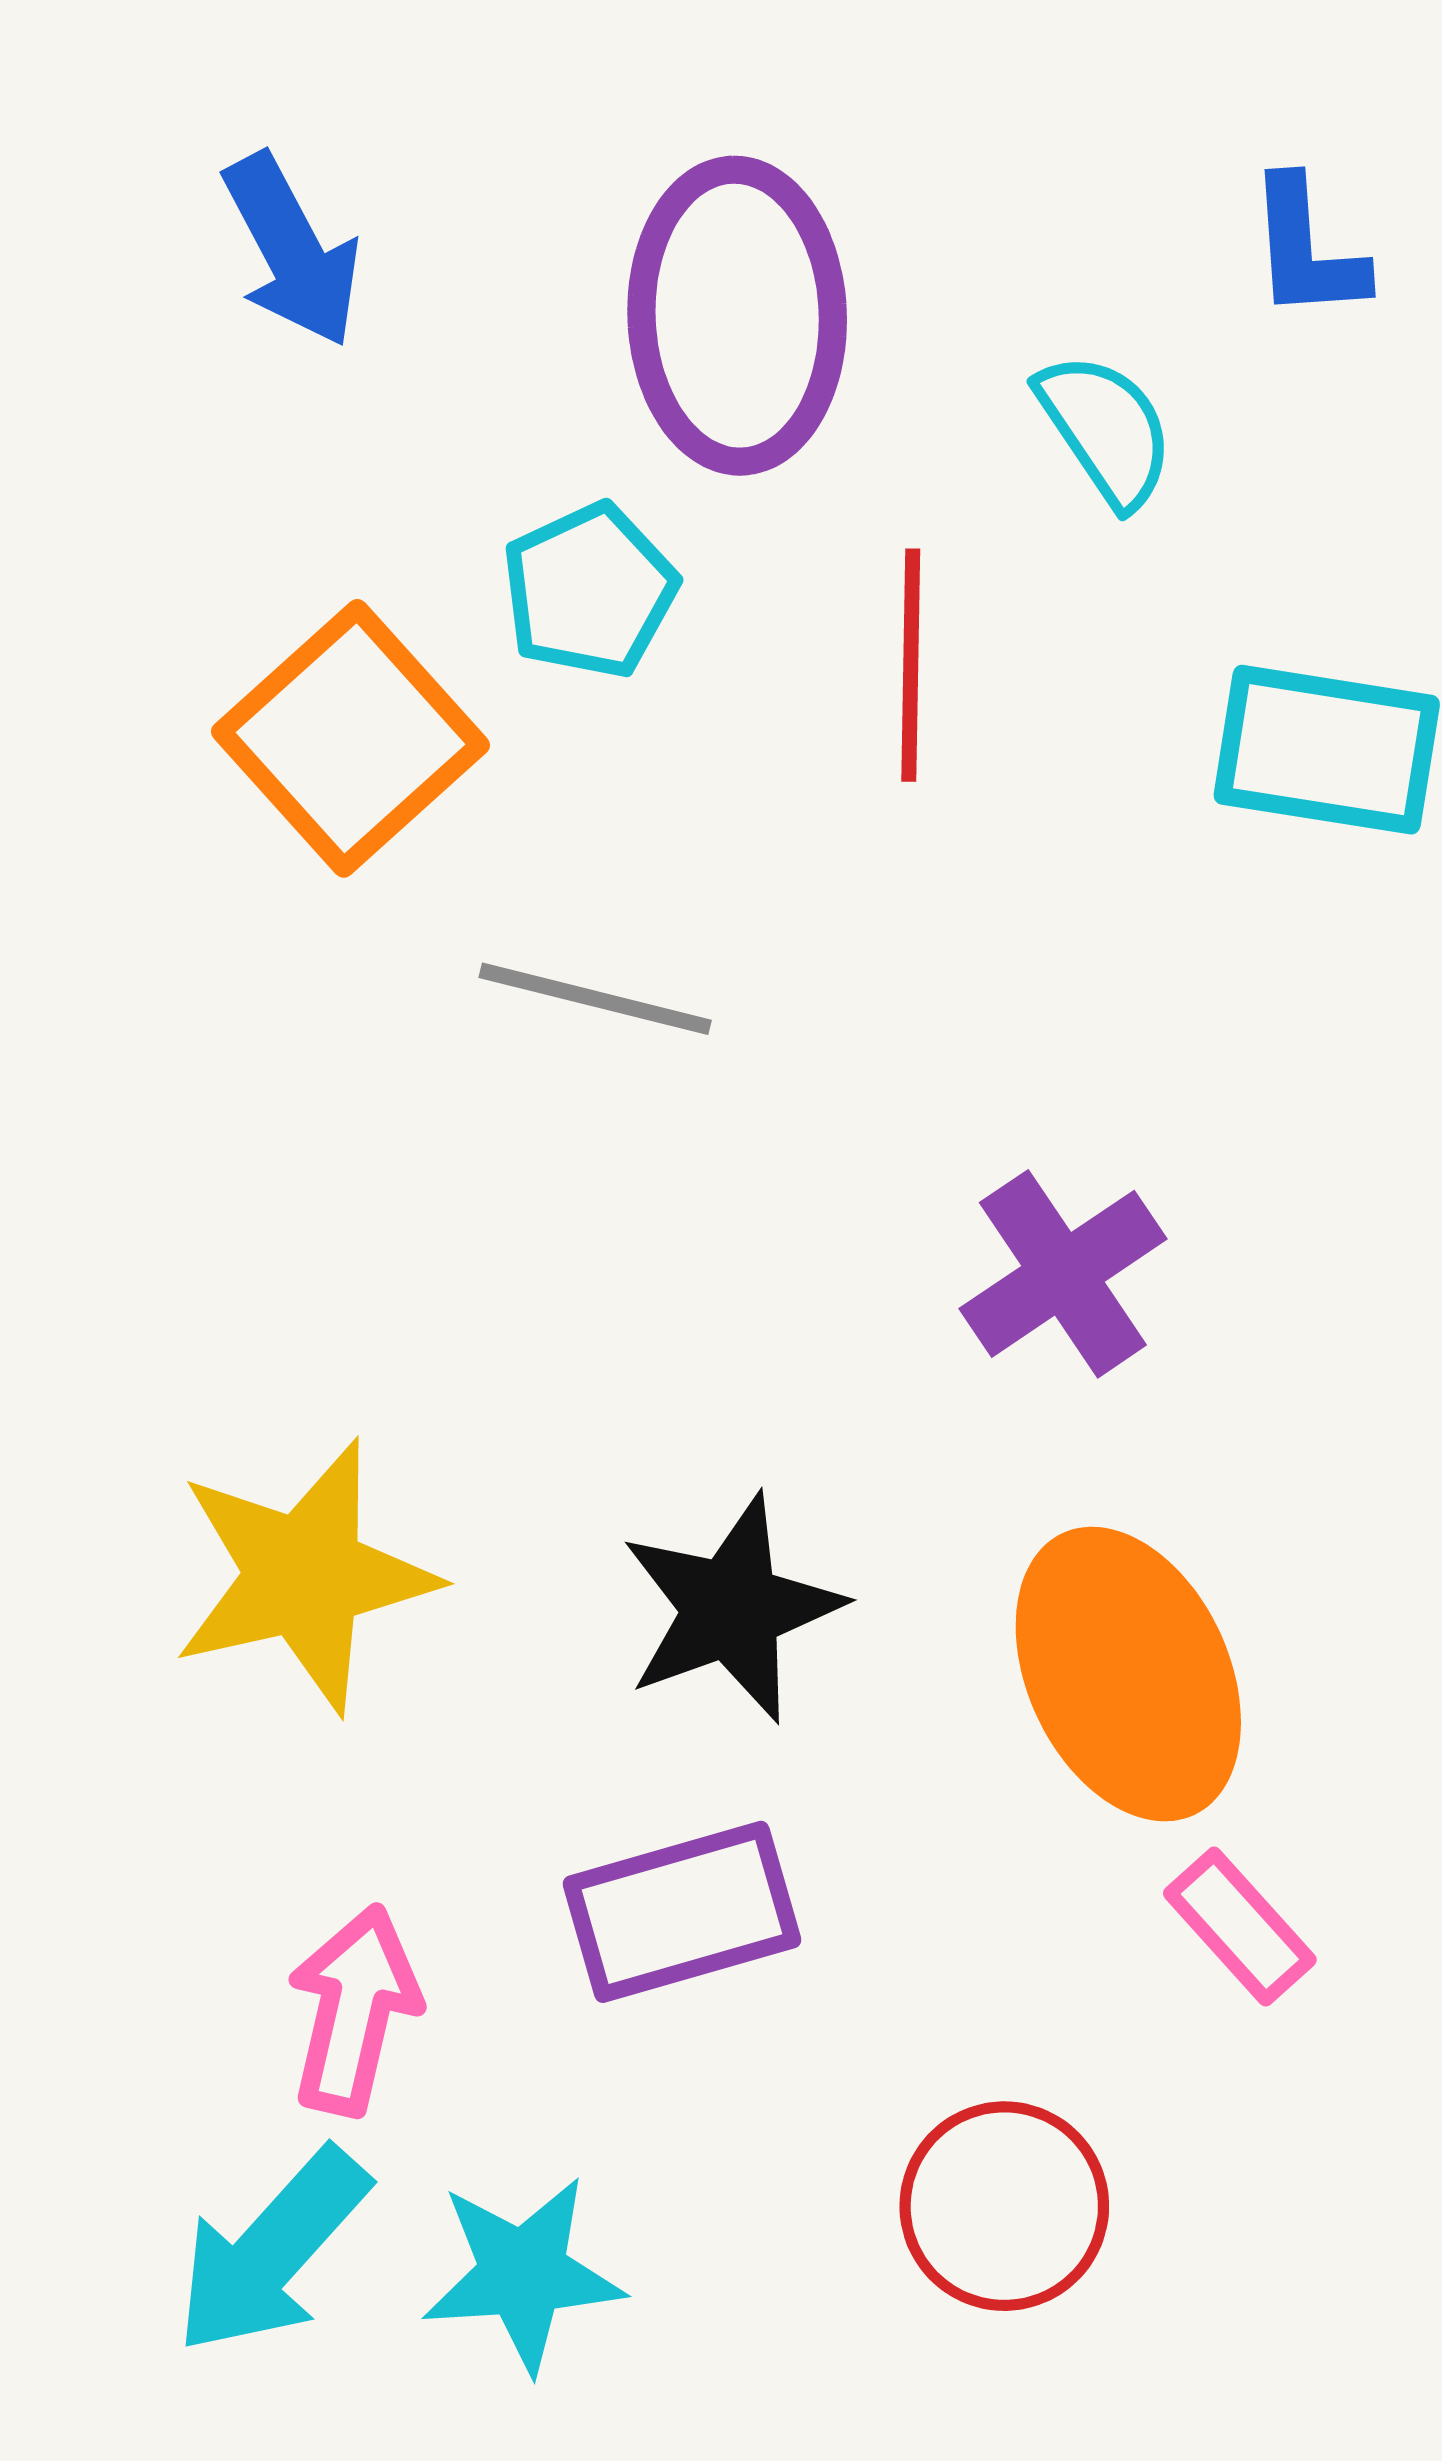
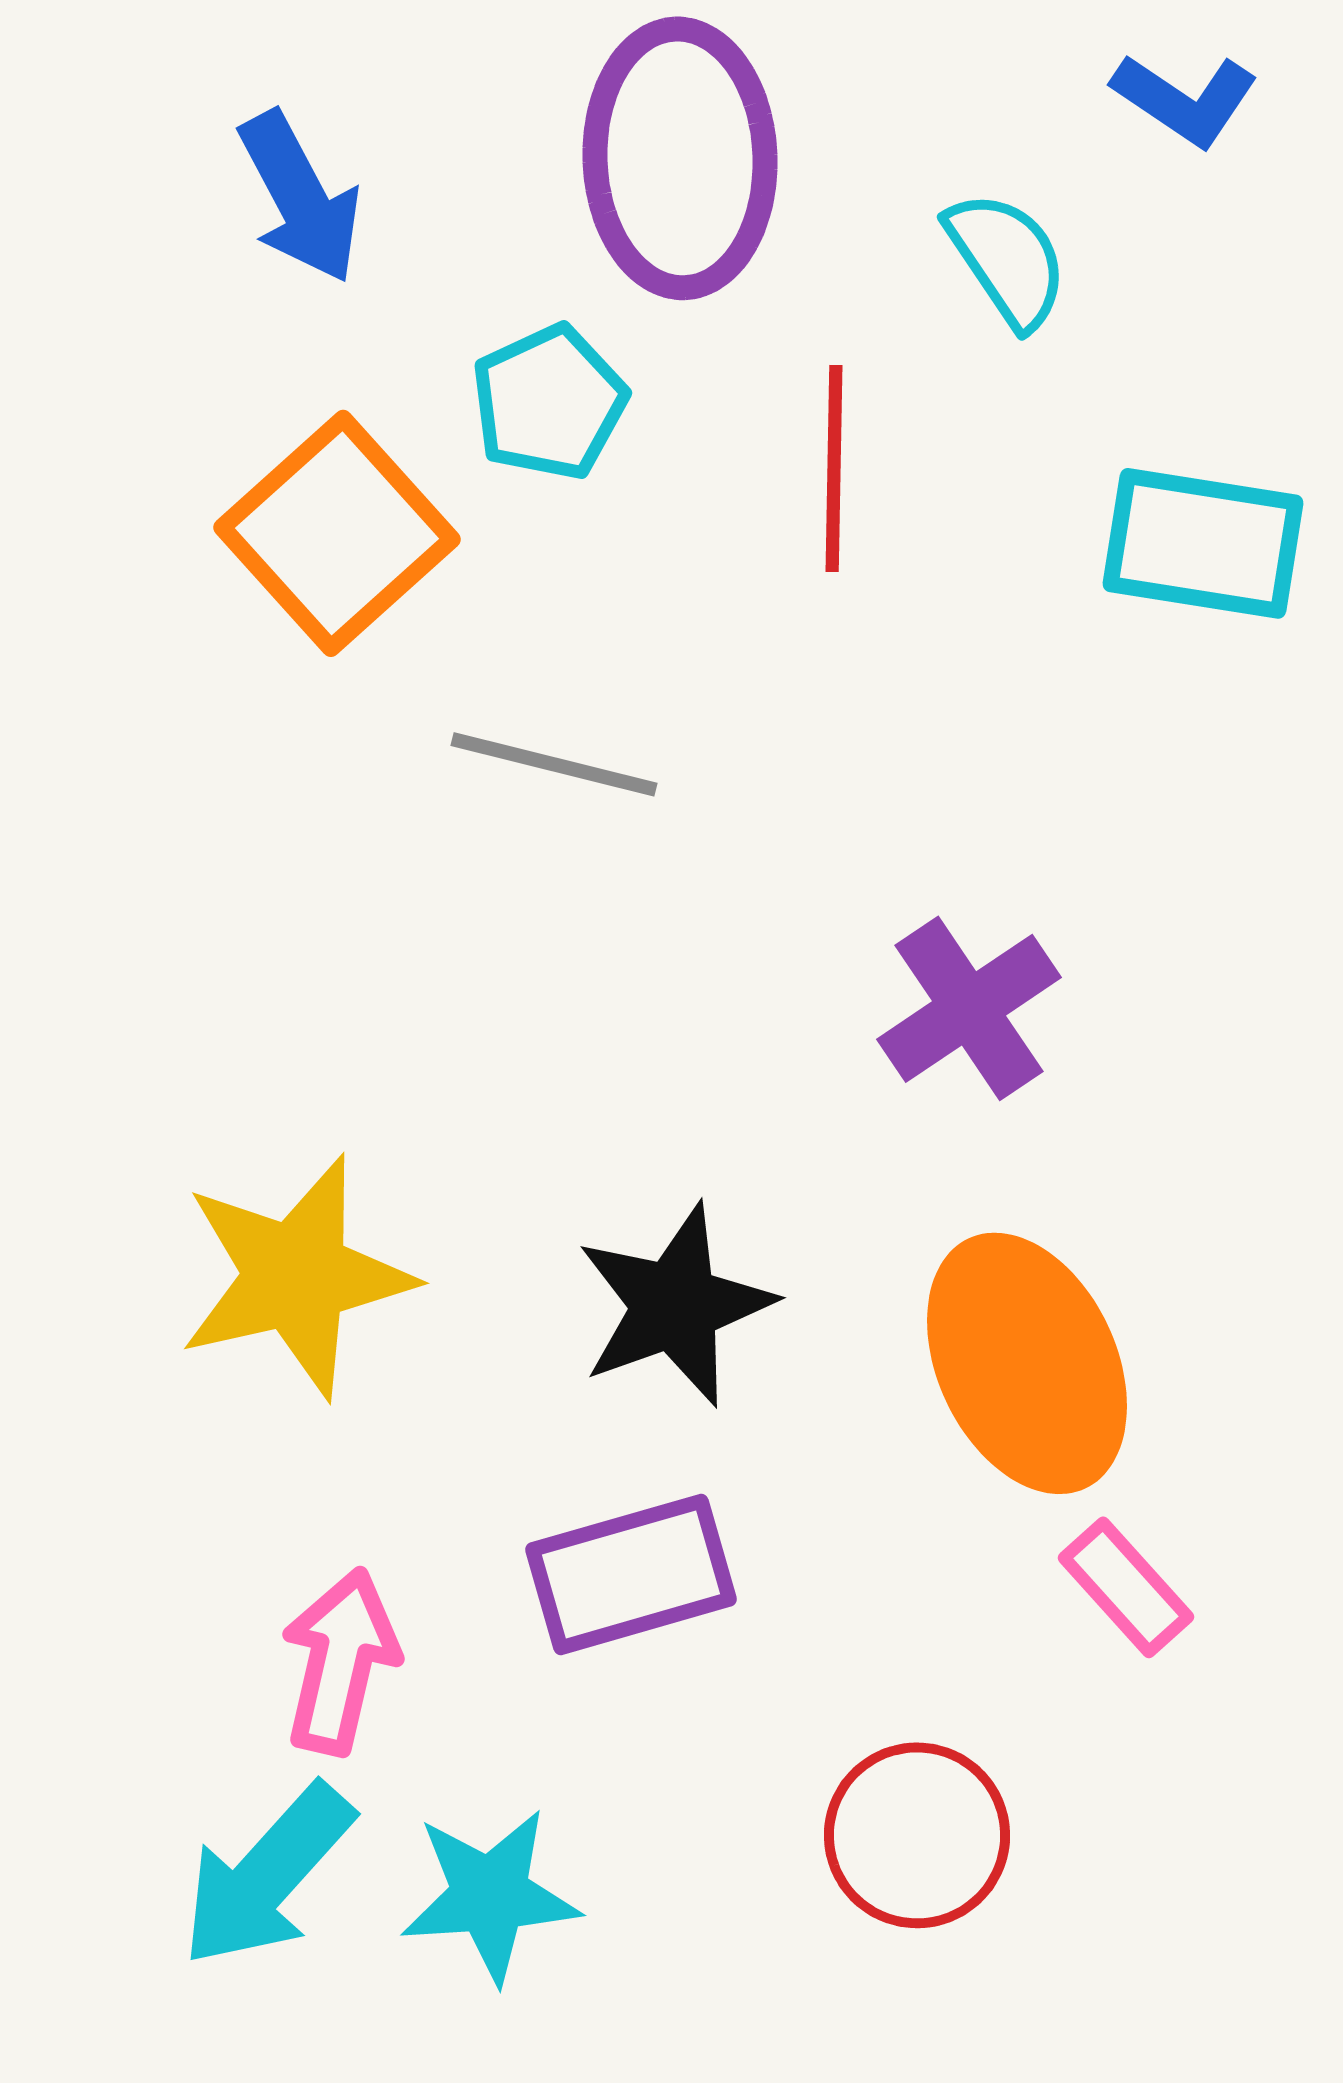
blue L-shape: (1306, 249) -> (1185, 99), turned -52
blue arrow: (292, 250) -> (300, 197), moved

